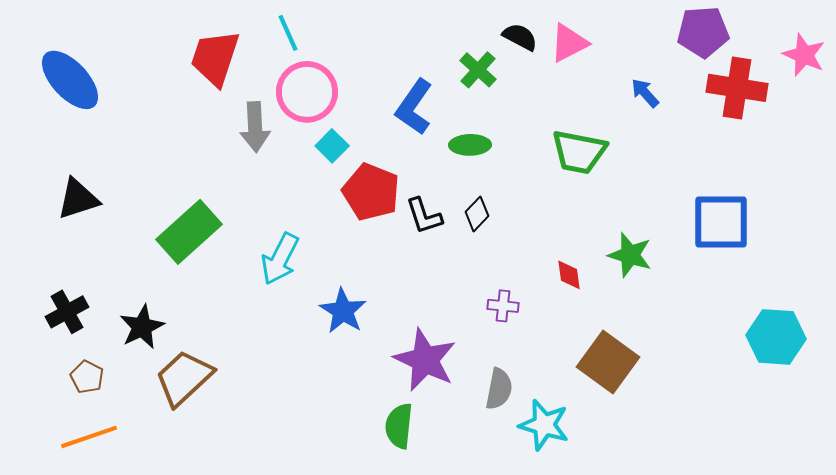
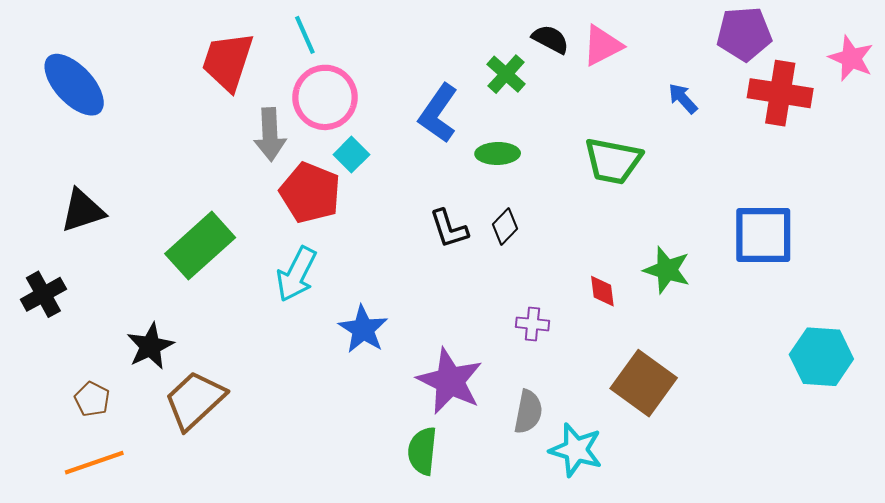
red pentagon: (371, 192) -> (310, 193), moved
black cross: (67, 312) -> (43, 294), moved

